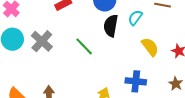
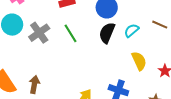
green line: (84, 46) -> (70, 33), moved

